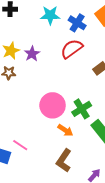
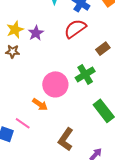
green cross: (82, 109) -> (85, 74), moved
orange arrow: (65, 130) -> (40, 104), moved

